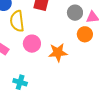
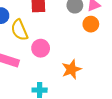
orange star: (58, 53) -> (71, 69), moved

